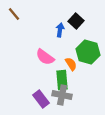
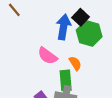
blue arrow: (60, 30) -> (63, 27), size x1.6
green hexagon: (88, 52) -> (89, 33), moved

